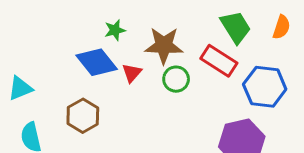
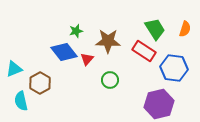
green circle: (176, 79) -> (110, 80), moved
brown hexagon: (83, 116) -> (40, 83), moved

